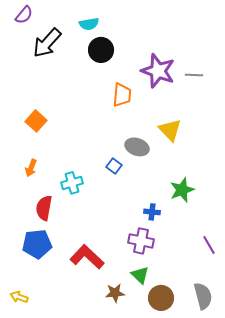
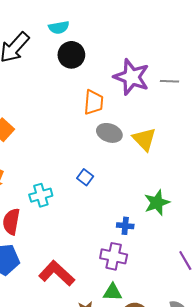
gray ellipse: (137, 147) -> (109, 133), moved
green triangle: (140, 275) -> (113, 292), turned -42

